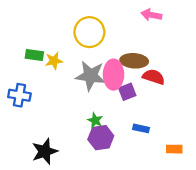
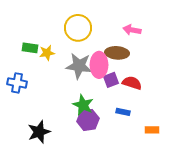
pink arrow: (151, 15) -> (132, 30), moved
red semicircle: (154, 77) -> (132, 83), moved
green star: (95, 120) -> (83, 105), size x1.5

